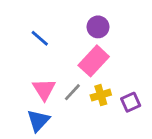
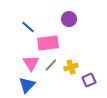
pink rectangle: (94, 61) -> (48, 43), moved, turned 40
purple square: (131, 102) -> (89, 80), moved

